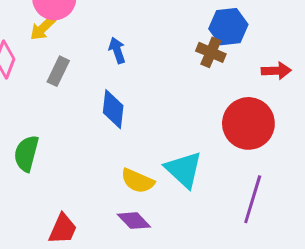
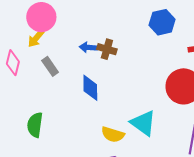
blue arrow: (117, 50) -> (88, 47), turned -60
brown cross: (211, 52) -> (107, 49), moved
gray rectangle: (58, 71) -> (50, 66), turned -54

